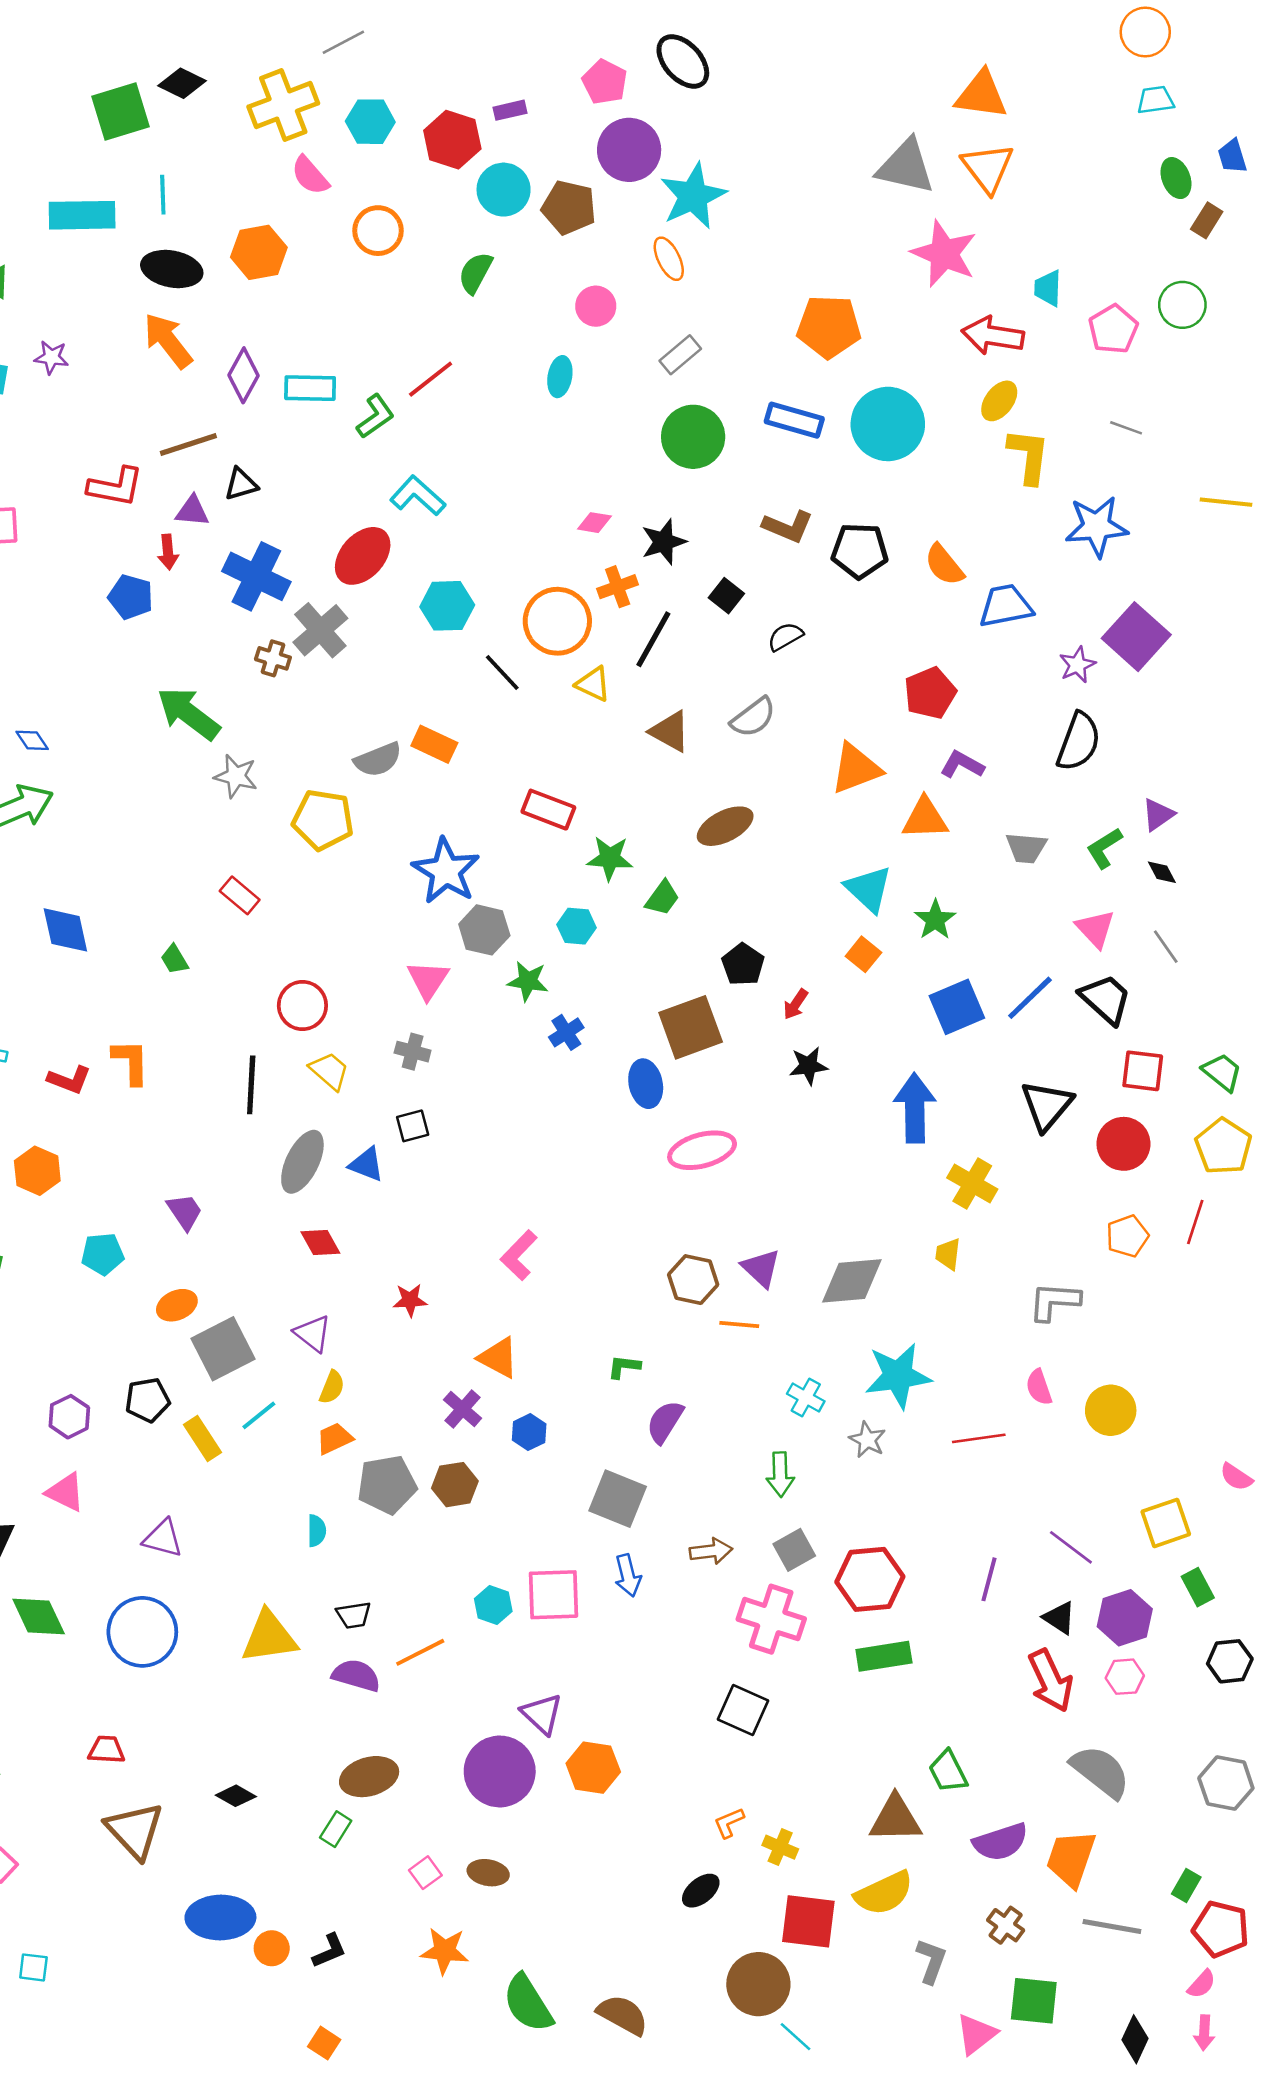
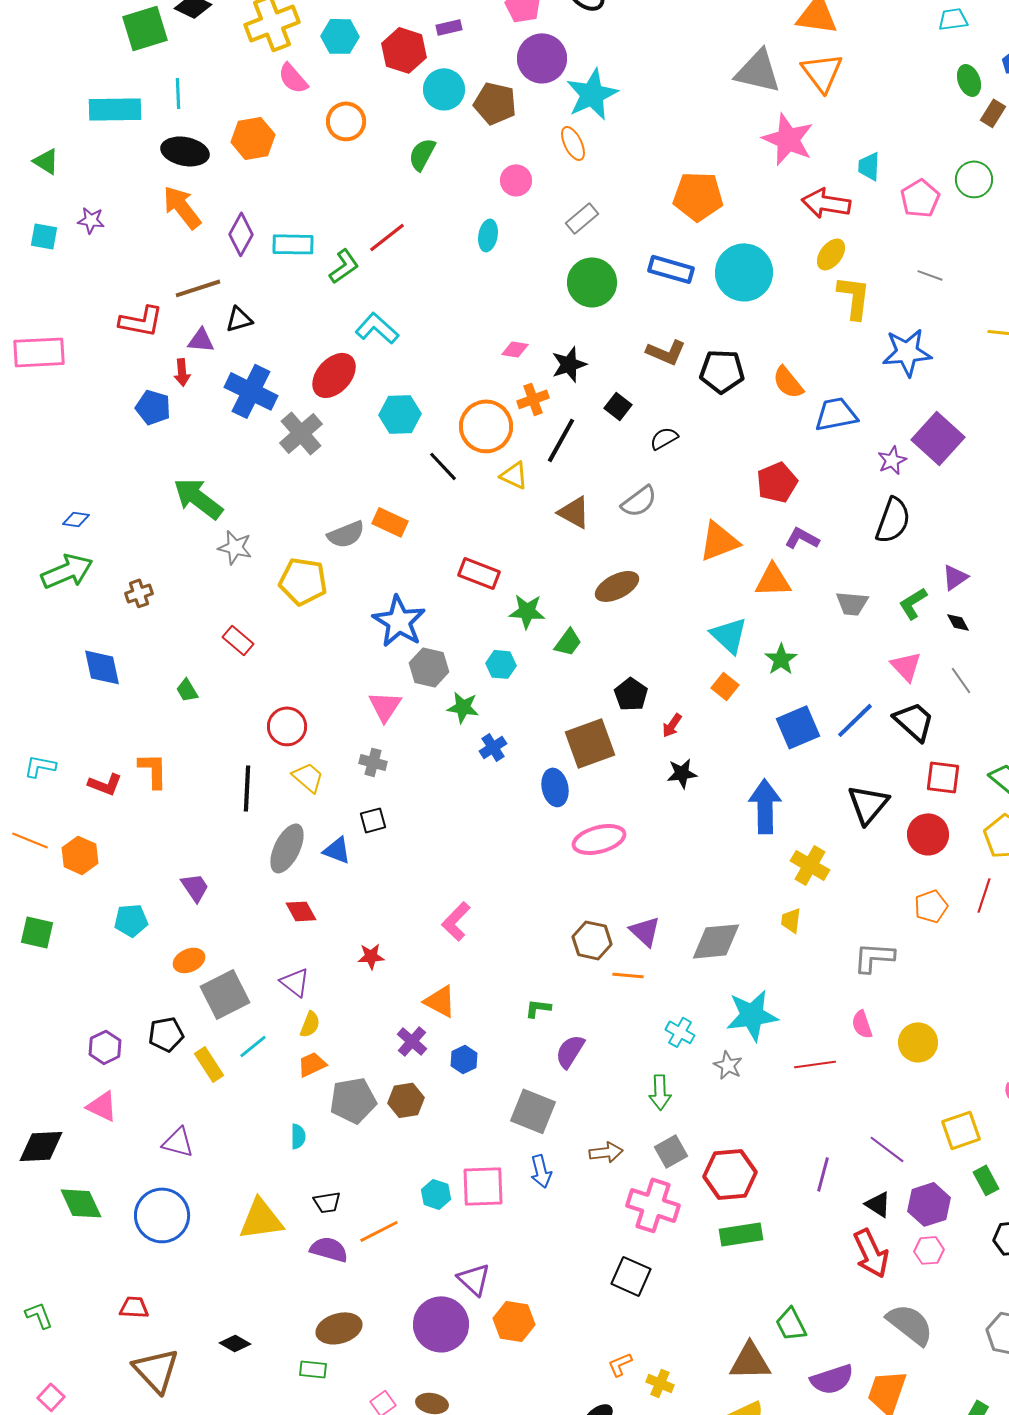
brown cross: (273, 658) -> (139, 593), moved, turned -36
blue diamond: (32, 740) -> (76, 519), turned -48
green rectangle: (336, 1829) -> (313, 1369), turned 64

